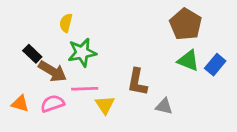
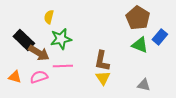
black rectangle: (32, 54) -> (24, 40), size x1.5
blue rectangle: (215, 65) -> (160, 37), moved
yellow triangle: (105, 105) -> (103, 78), moved
gray triangle: (164, 106) -> (144, 85), moved

